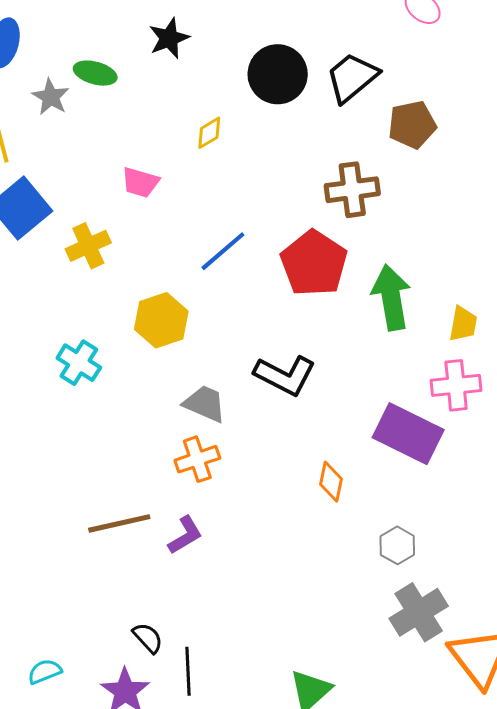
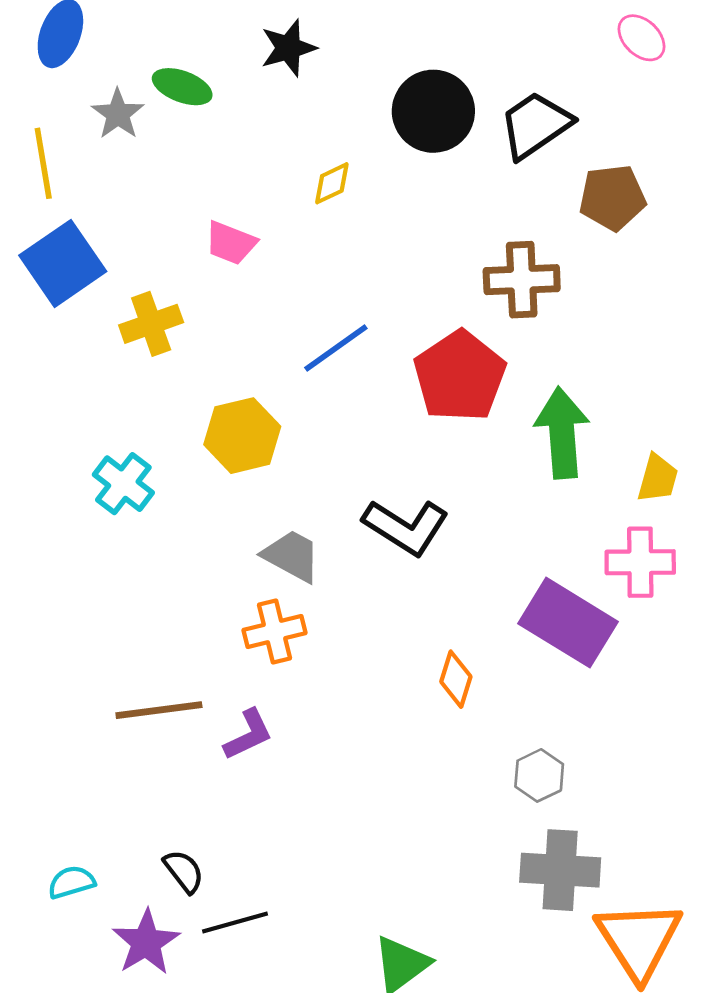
gray cross: (419, 612) -> (560, 870), turned 30
black line: (188, 671) -> (235, 922), turned 72
cyan semicircle: (45, 672) -> (71, 882), moved

